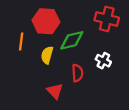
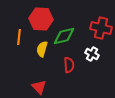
red cross: (107, 19) -> (101, 28), moved
red triangle: (55, 91) -> (39, 87), moved

